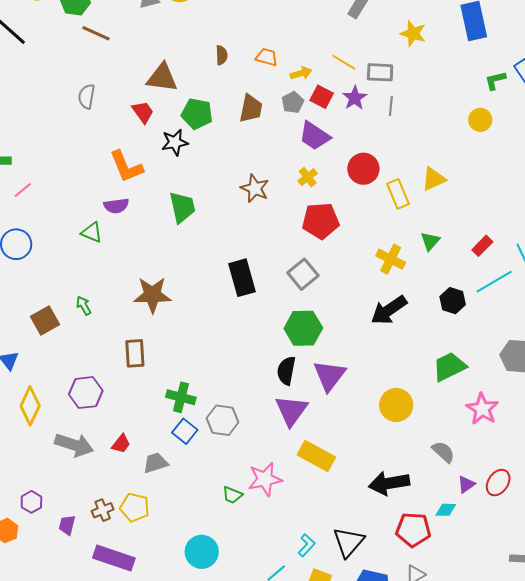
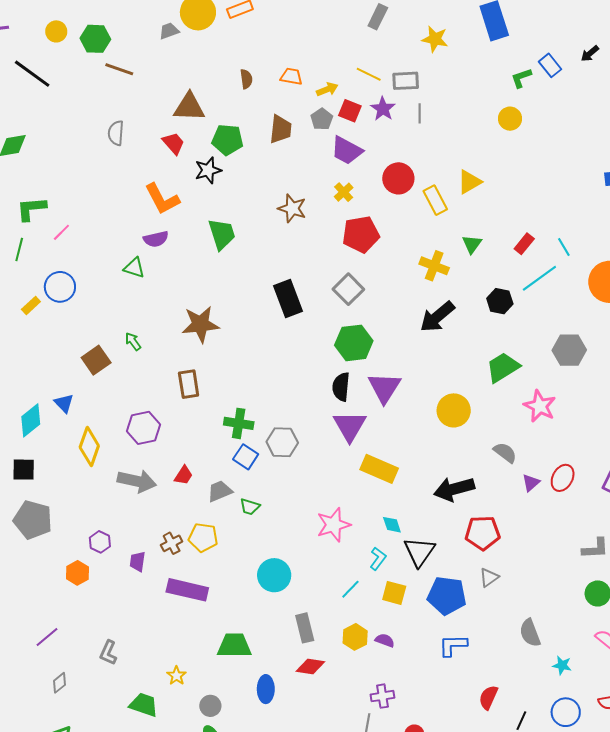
pink star: (265, 479) -> (334, 525), moved
green trapezoid: (232, 495) -> (250, 507), moved
cyan diamond: (446, 510) -> (392, 525), moved, turned 75

